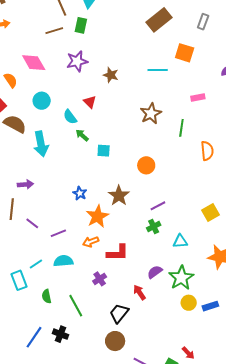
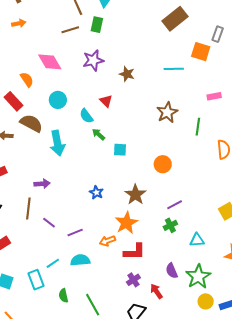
gray rectangle: (203, 22) -> (218, 34), moved
orange star: (97, 216) -> (126, 223), moved
purple semicircle: (155, 272) -> (172, 271), turned -77
purple cross: (100, 279) -> (133, 280), moved

